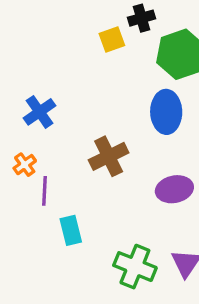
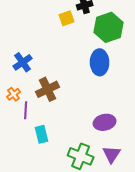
brown cross: (109, 156) -> (48, 89), moved
purple ellipse: (174, 189) -> (105, 122), moved

